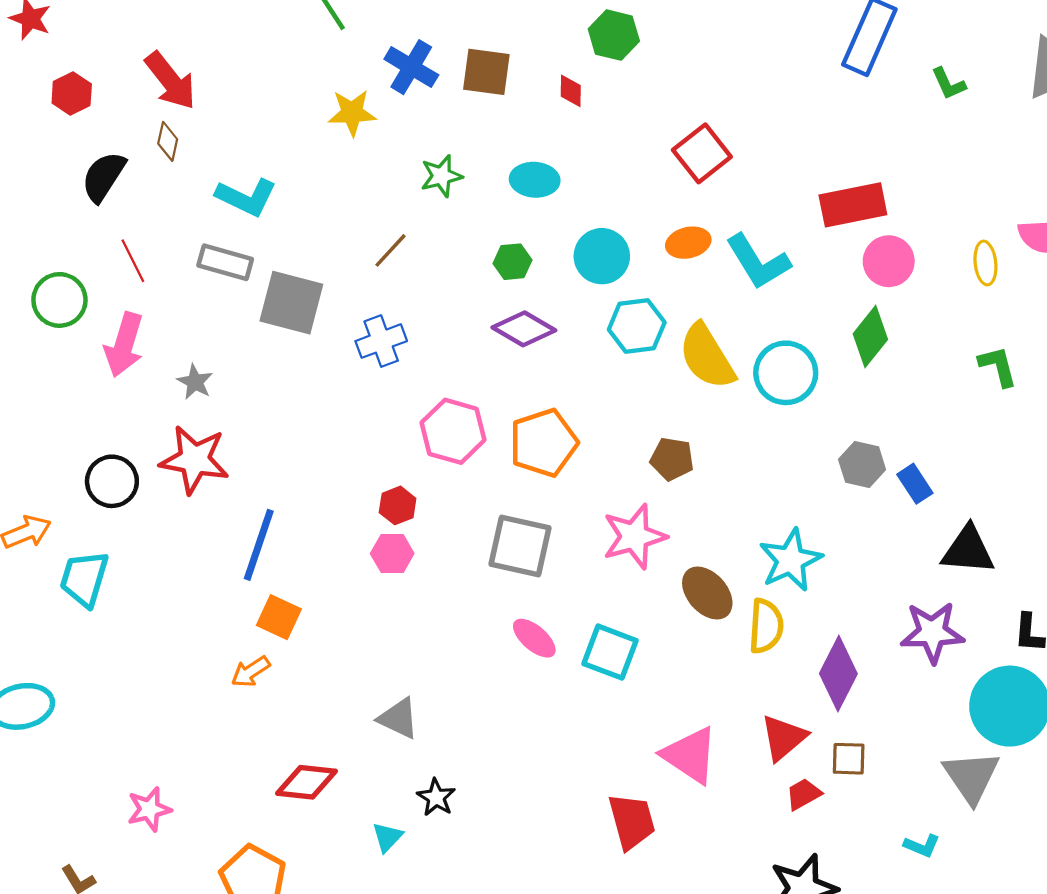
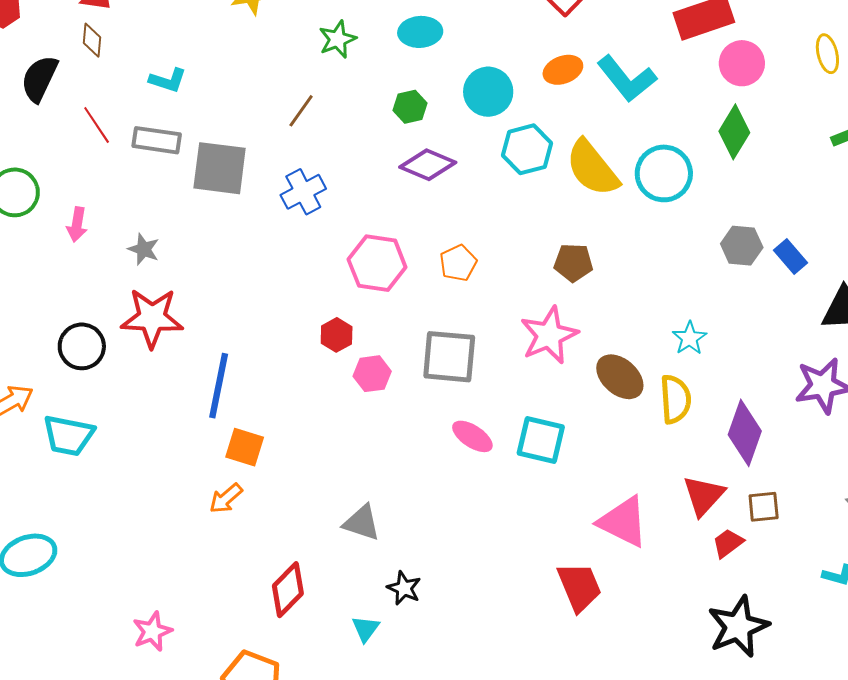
cyan L-shape: (246, 197) -> (168, 80), size x0.7
red line: (133, 261) -> (97, 125), moved
pink arrow: (124, 345) -> (77, 224), size x0.6
orange pentagon: (544, 443) -> (458, 263), size x0.6
pink hexagon: (392, 553) -> (372, 374), moved
cyan star: (791, 560) -> (690, 338), size x0.6
cyan trapezoid: (84, 579) -> (69, 435), turned -88
red diamond: (306, 782) -> (288, 590), turned -44

